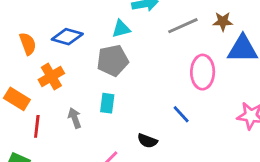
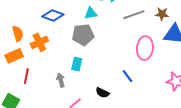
orange semicircle: (28, 44) -> (18, 34), moved
orange rectangle: (17, 99) -> (14, 56), turned -60
gray arrow: (75, 118) -> (61, 80), moved

